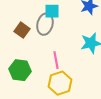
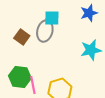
pink line: (56, 60) -> (33, 85), moved

